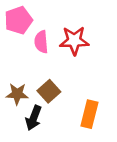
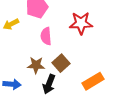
pink semicircle: (41, 42) -> (46, 36), moved
orange rectangle: (89, 114) -> (93, 81), turned 45

